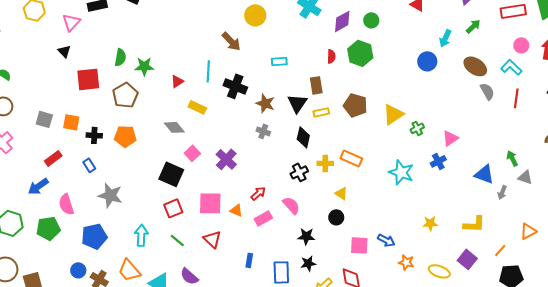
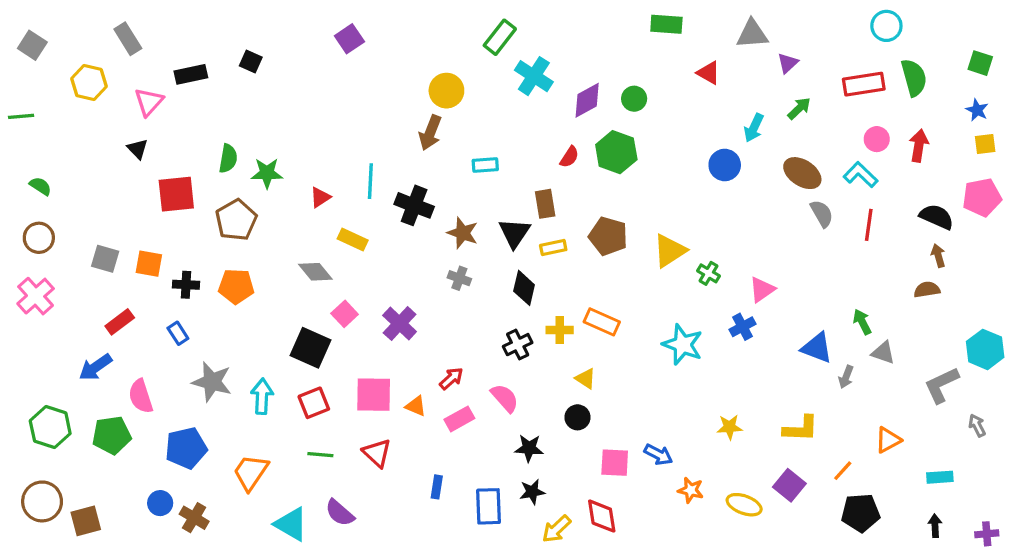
brown arrow: (231, 41) -> (430, 133), moved, turned 65
red semicircle: (331, 56) -> (569, 157), turned 32
green cross: (417, 128) -> (709, 273), turned -32
cyan arrow: (141, 235) -> (262, 396), moved
green line: (177, 240) -> (320, 455), turned -35
orange trapezoid: (129, 270) -> (251, 472), moved, turned 75

